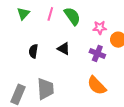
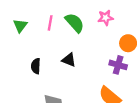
pink star: (100, 28) -> (106, 18), moved
purple cross: (97, 53) -> (118, 65), moved

